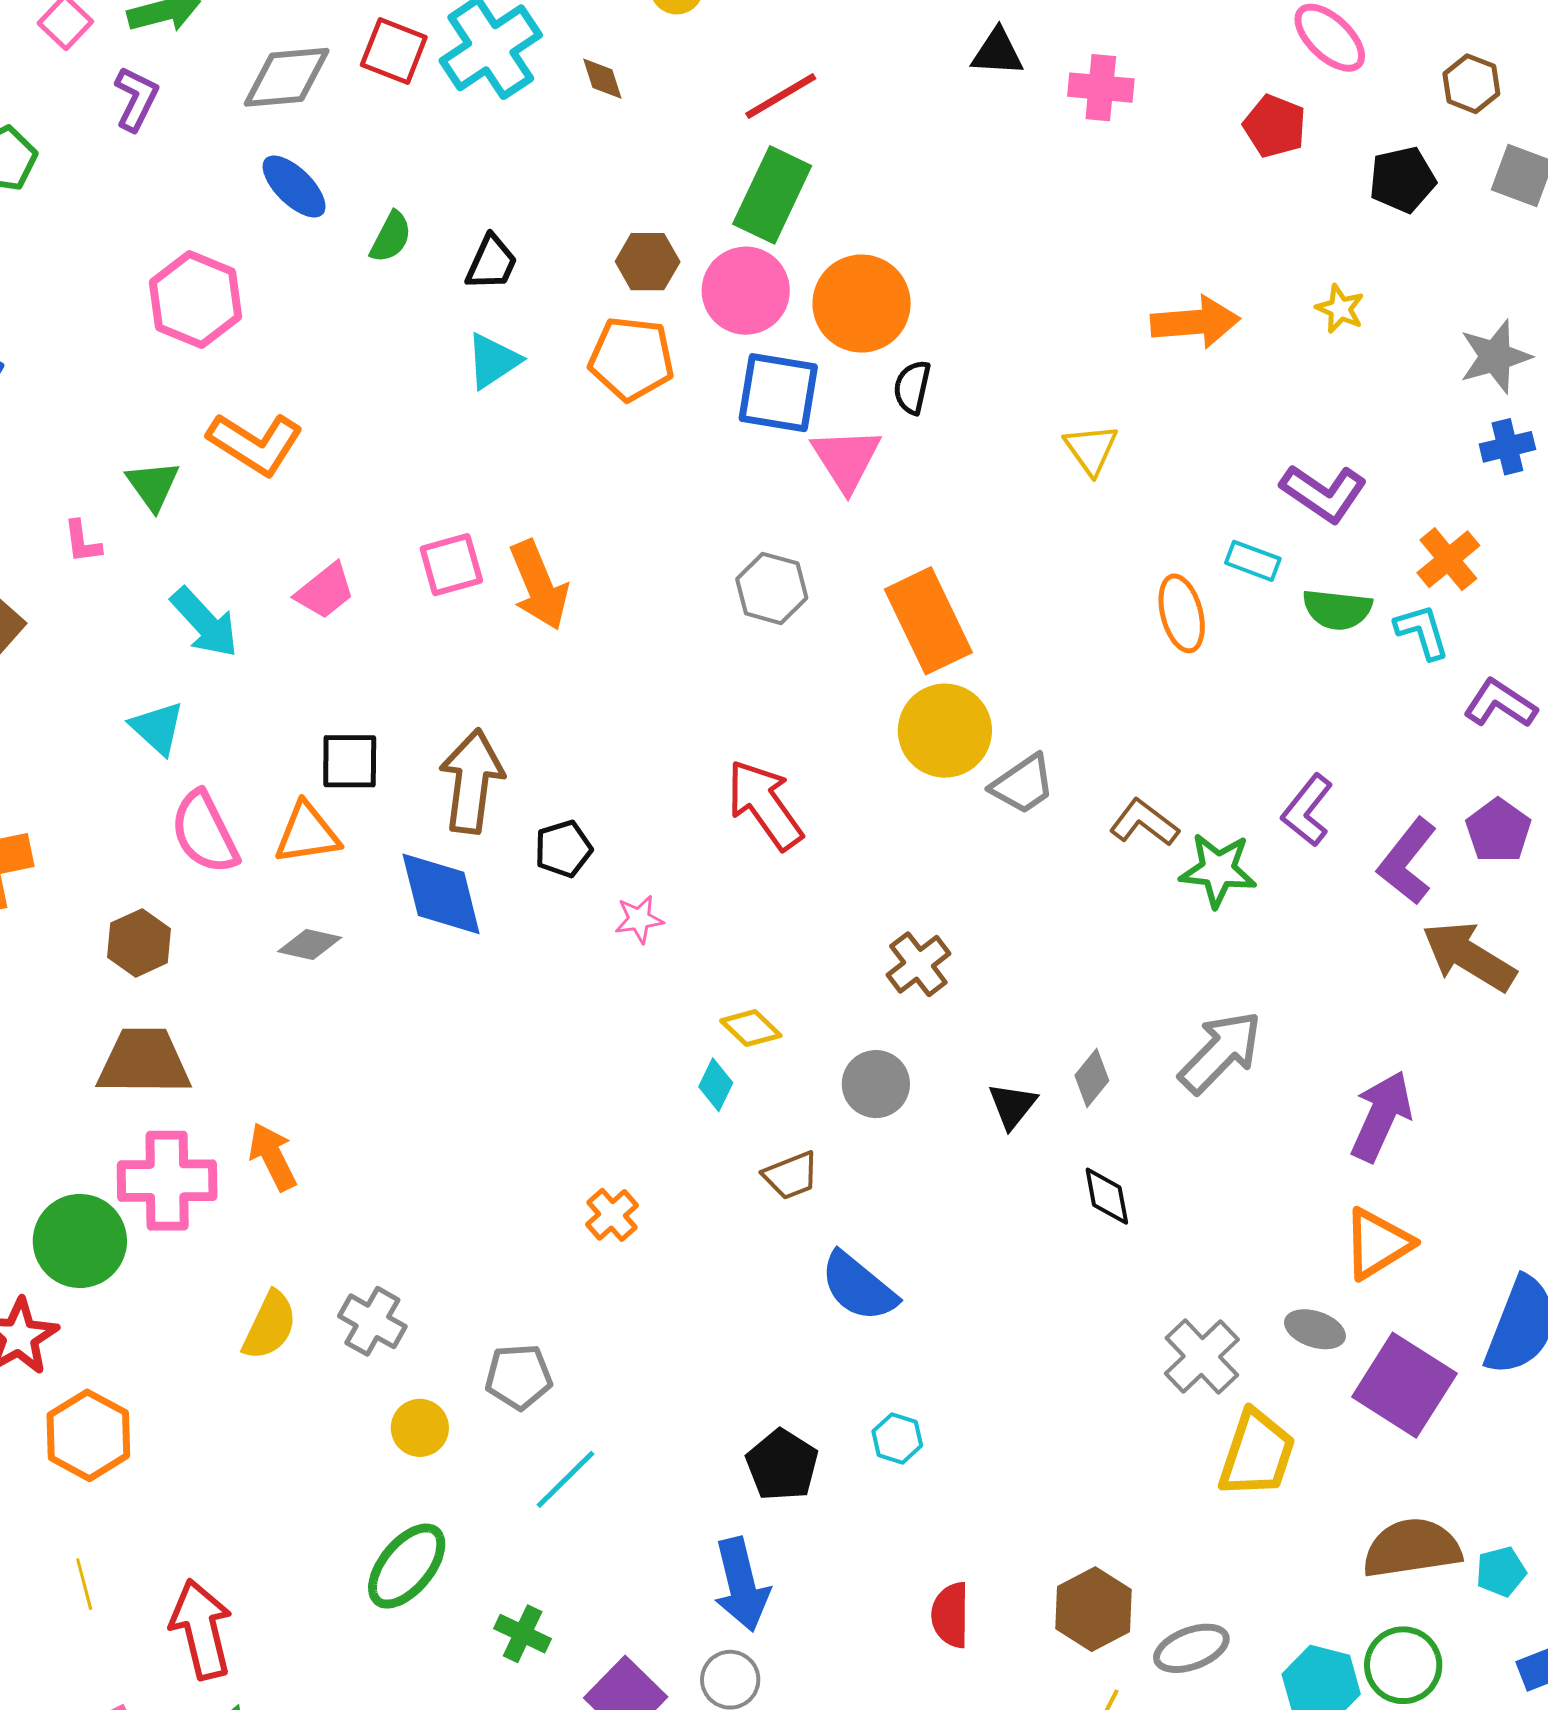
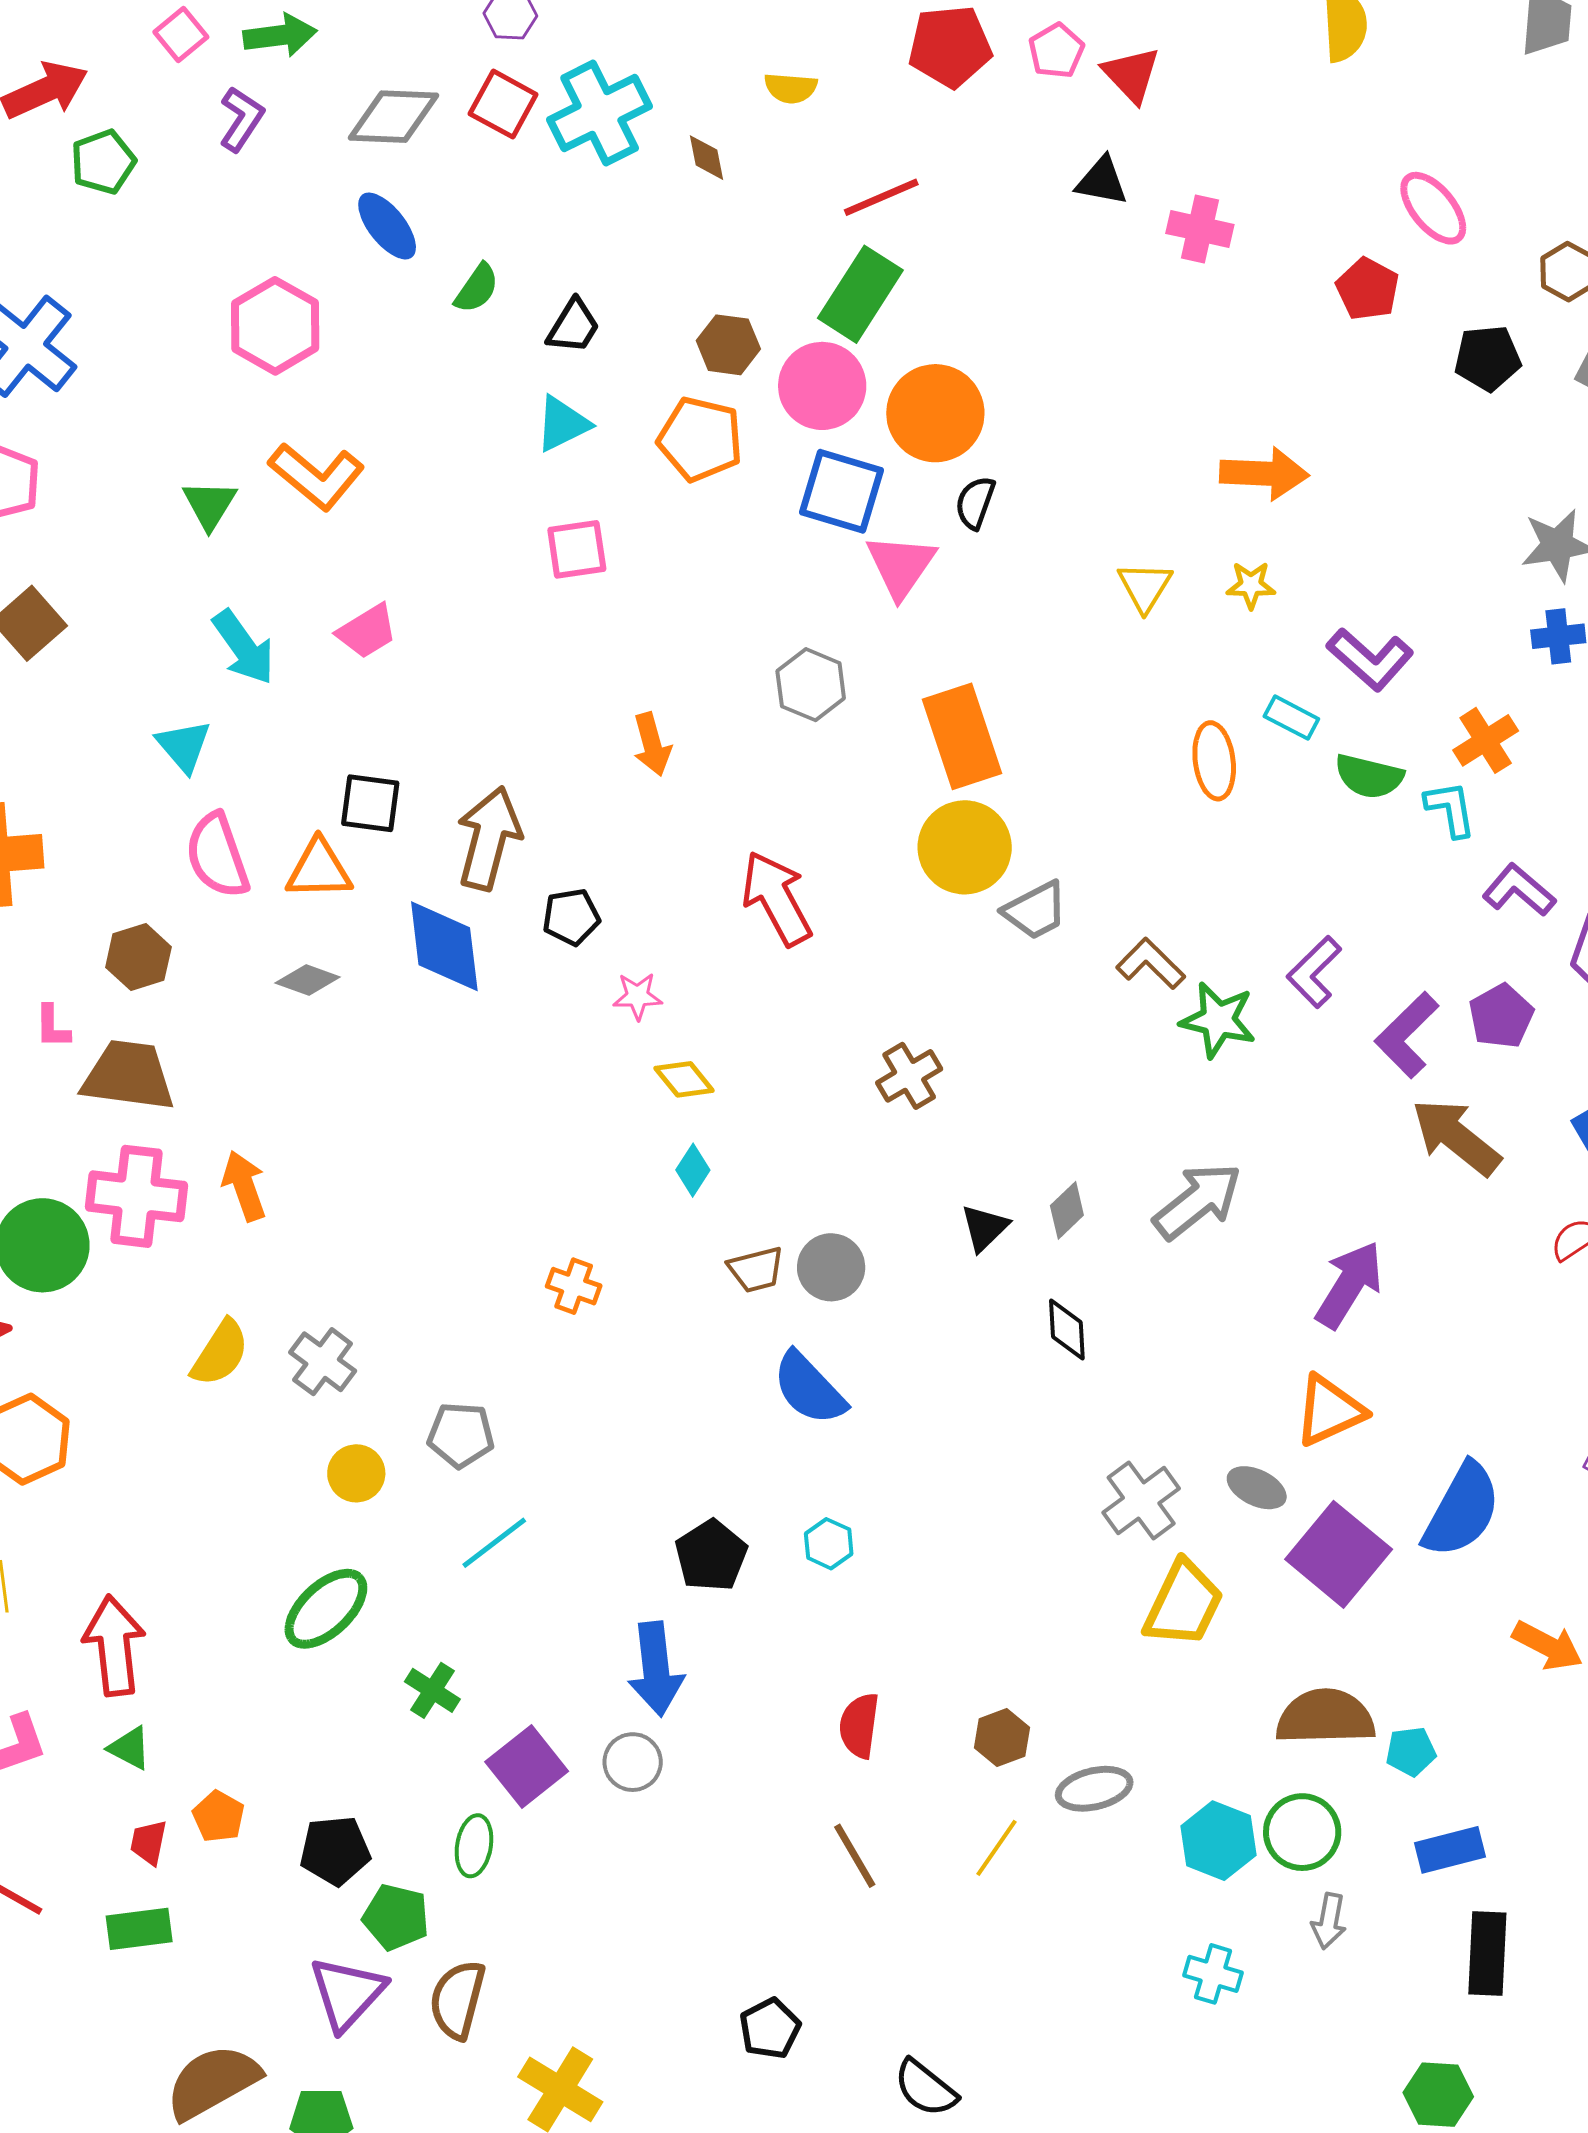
yellow star: (1340, 309) -> (1251, 585), moved, turned -30
pink L-shape: (82, 542) -> (52, 1027), moved
pink square: (451, 565) -> (577, 549), moved
orange arrow: (539, 585) -> (652, 744), moved, size x0.7
yellow diamond: (751, 1028) -> (684, 1079), moved
gray circle: (876, 1084) -> (831, 1267), moved
orange cross: (612, 1215) -> (574, 1286), turned -36
brown hexagon: (1093, 1609) -> (1002, 1738), size x0.7

